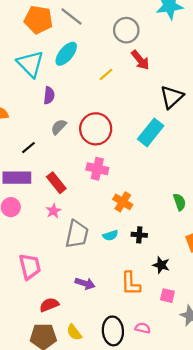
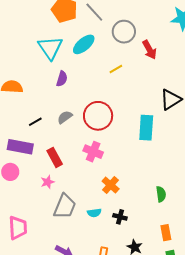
gray circle: (126, 30) -> (124, 32), moved
red arrow: (140, 60) -> (149, 50), moved
gray semicircle: (59, 127) -> (65, 117), moved
cyan rectangle: (151, 132) -> (146, 128), turned -45

